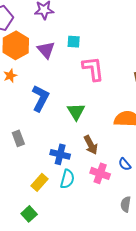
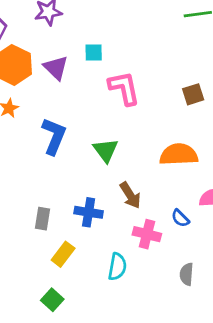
gray rectangle: (18, 138) -> (43, 219), moved, turned 35
cyan semicircle: (67, 179) -> (117, 267), moved

